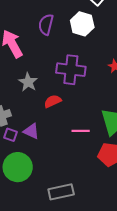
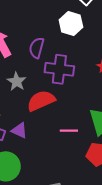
purple semicircle: (46, 24) -> (37, 48), moved
red semicircle: (53, 101) -> (41, 101), size x1.6

